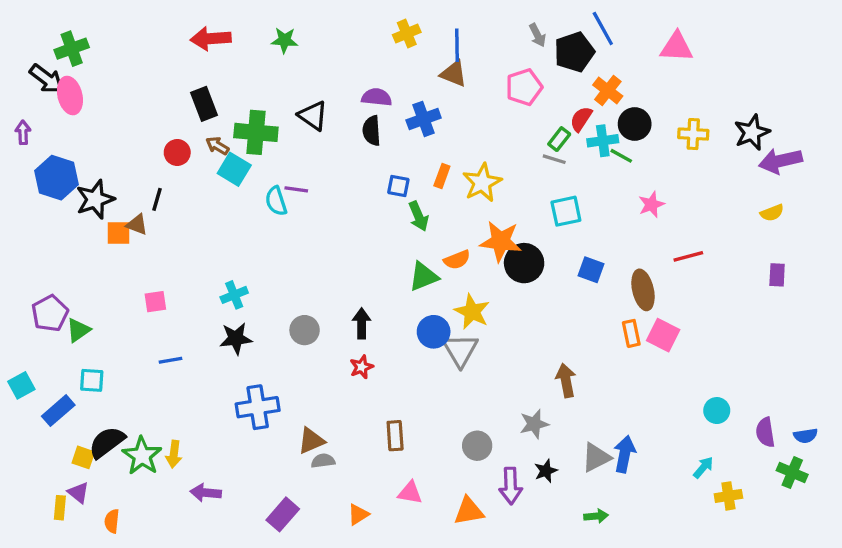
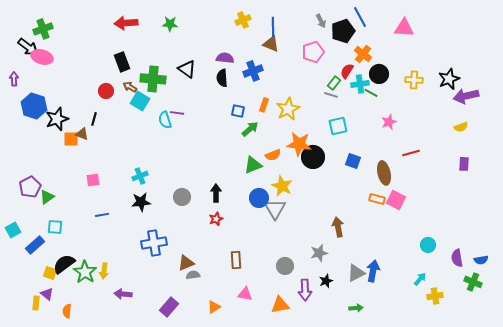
pink ellipse: (70, 96) -> (42, 57), turned -60
green arrow: (418, 216) -> (250, 129), turned -108
orange rectangle: (631, 333) -> (377, 199), turned -63

